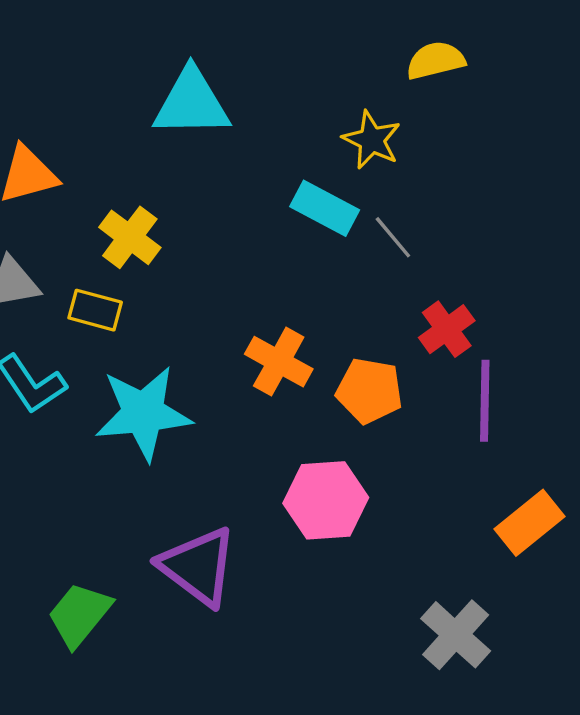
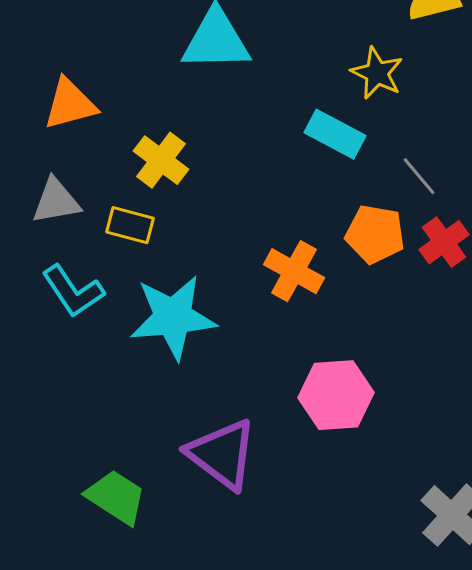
gray line: (393, 237) -> (419, 176), moved
orange pentagon: (369, 391) -> (375, 234), moved
green trapezoid: (79, 615) -> (116, 497), turned 84

